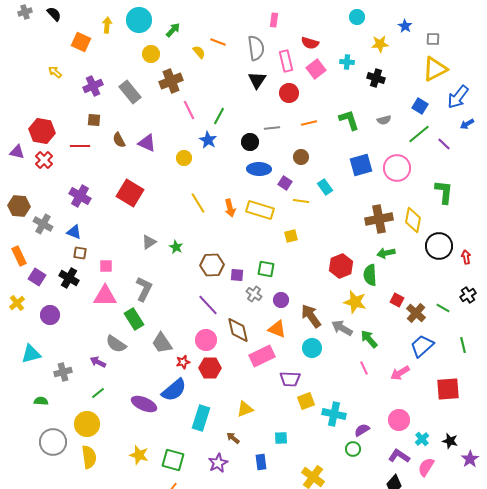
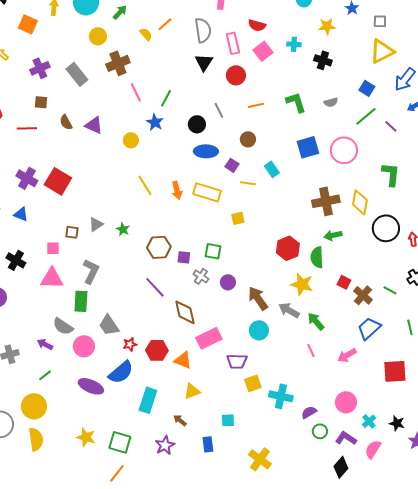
orange line: (218, 42) -> (165, 24), turned -63
gray line: (272, 128) -> (219, 110), turned 70
red square: (130, 193) -> (58, 181), moved
brown square: (80, 253) -> (72, 232), moved
green rectangle: (134, 319) -> (81, 301), turned 35
orange triangle: (277, 329) -> (183, 360), moved
pink circle: (206, 340) -> (84, 346), moved
green circle: (353, 449) -> (320, 431), moved

